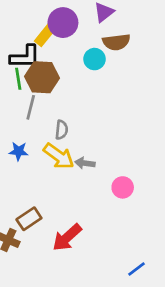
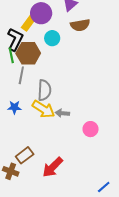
black L-shape: (25, 57) -> (15, 39), turned -60
cyan circle: (95, 59) -> (52, 38), moved
gray semicircle: (62, 130) -> (44, 90), size x1.5

